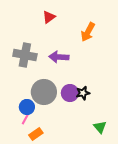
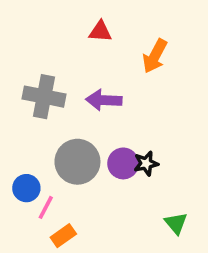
red triangle: (49, 17) -> (100, 31), moved, turned 40
blue circle: (27, 107) -> (26, 188), moved

